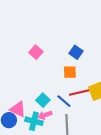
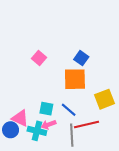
orange square: (70, 72) -> (75, 79), size x1.6
red line: (81, 92) -> (87, 125), moved
cyan square: (43, 100) -> (46, 109), turned -32

